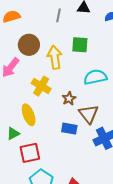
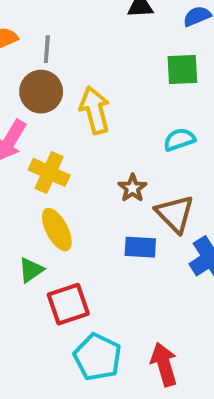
gray line: (59, 15) -> (47, 49), moved
green square: (80, 45) -> (182, 69), moved
cyan semicircle: (95, 77) -> (179, 140), size x0.7
yellow cross: (41, 86) -> (49, 172), moved

